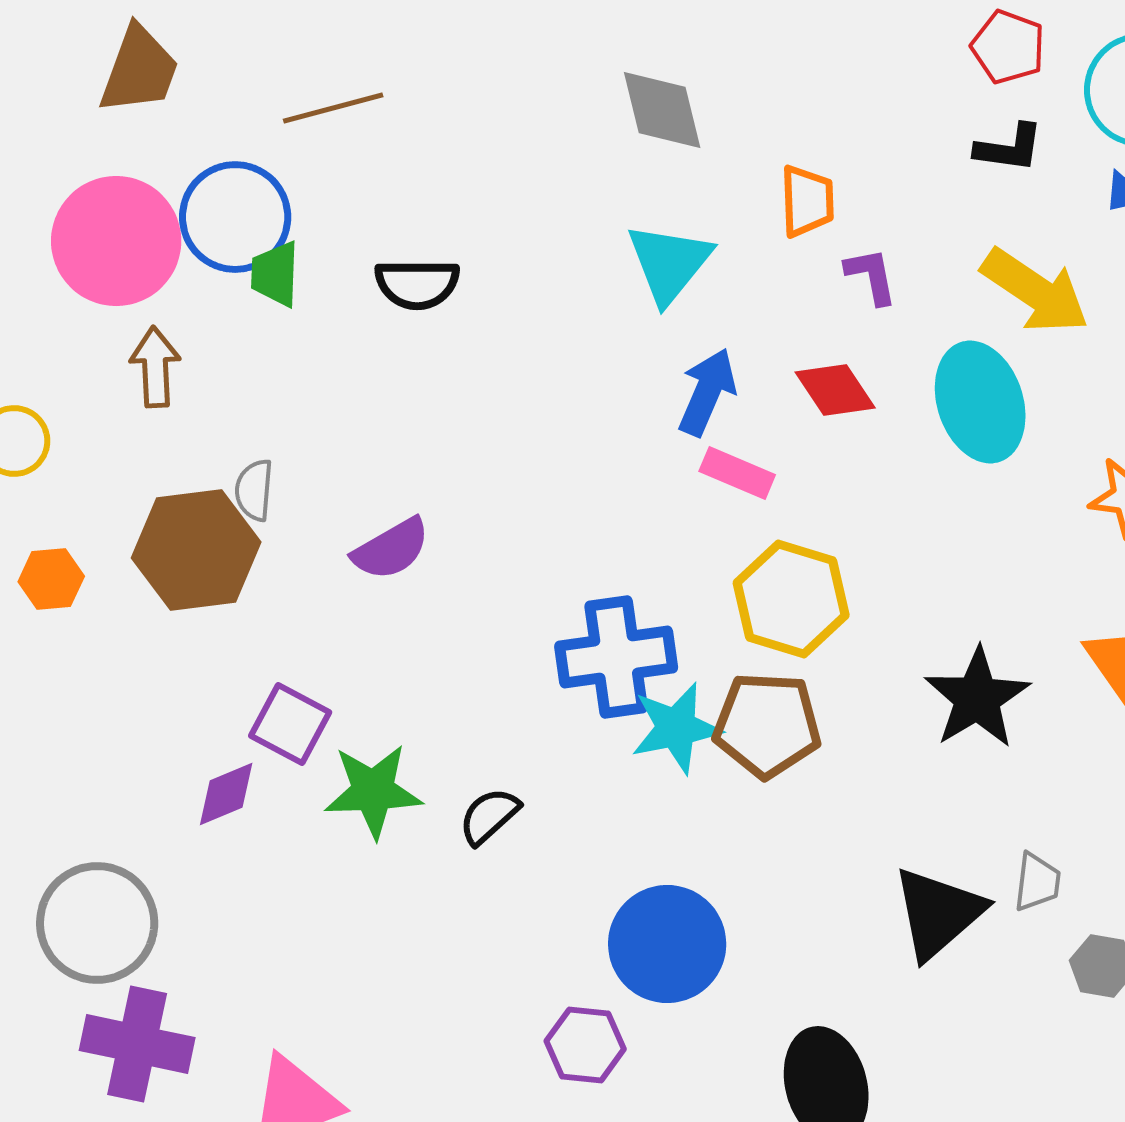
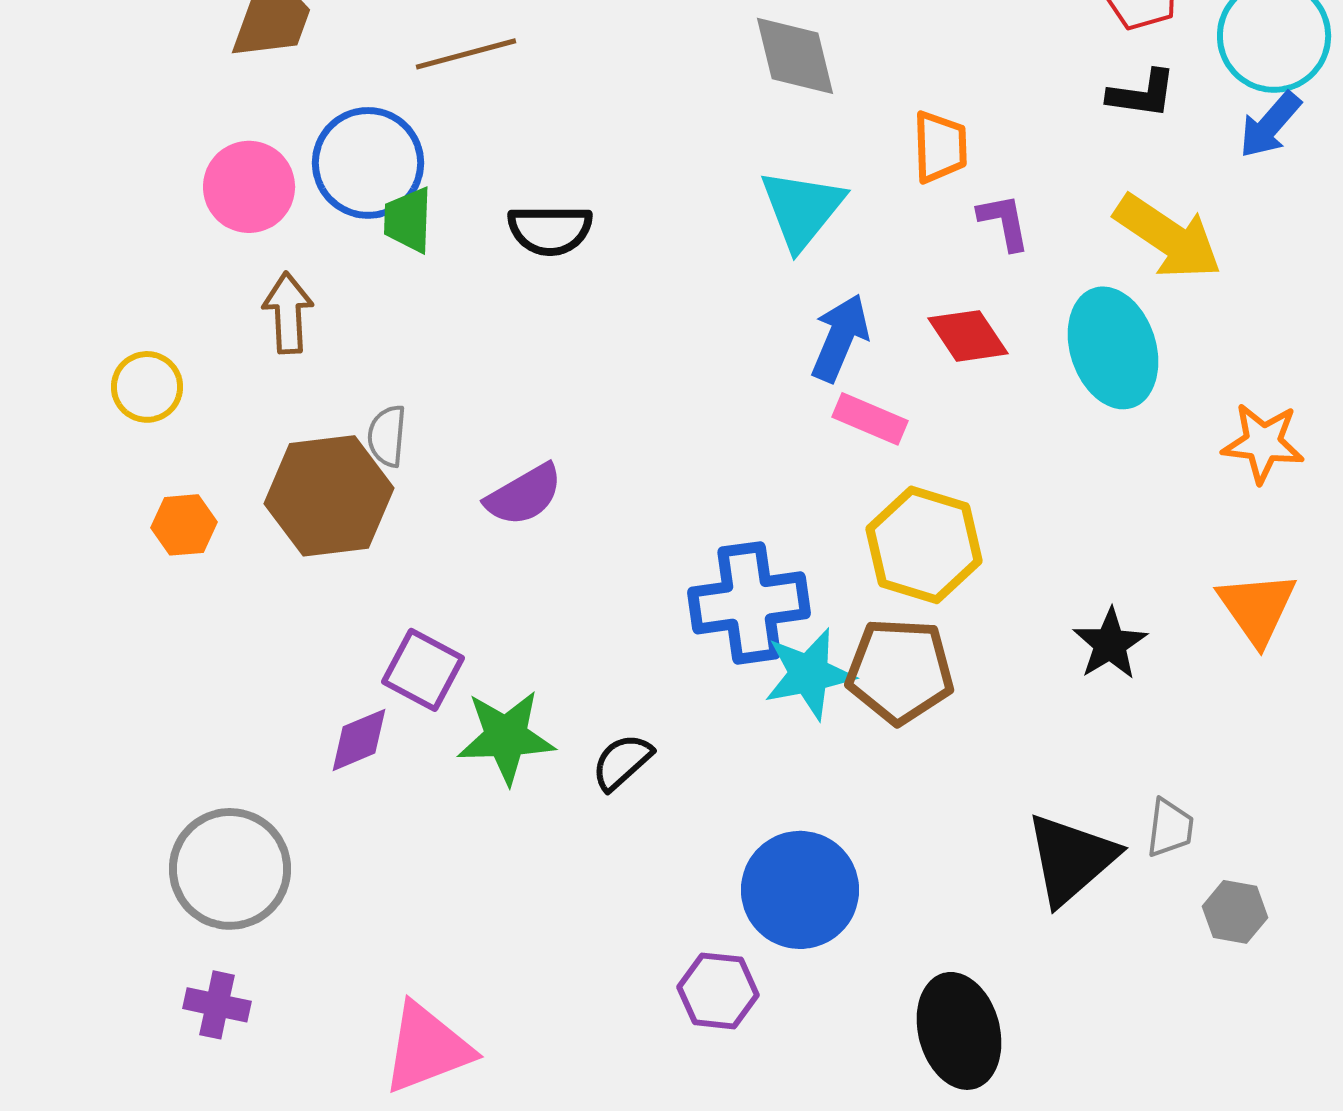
pink circle: (116, 241) -> (249, 187), size x0.7
black star: (977, 698) -> (1110, 644), size x0.7
purple cross: (137, 1044) -> (217, 1005), moved, size x0.6

